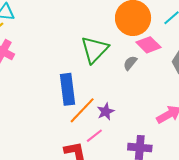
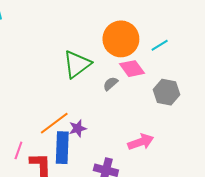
blue rectangle: (68, 89) -> (62, 148), moved
pink line: (94, 136) -> (18, 150), moved, turned -42

